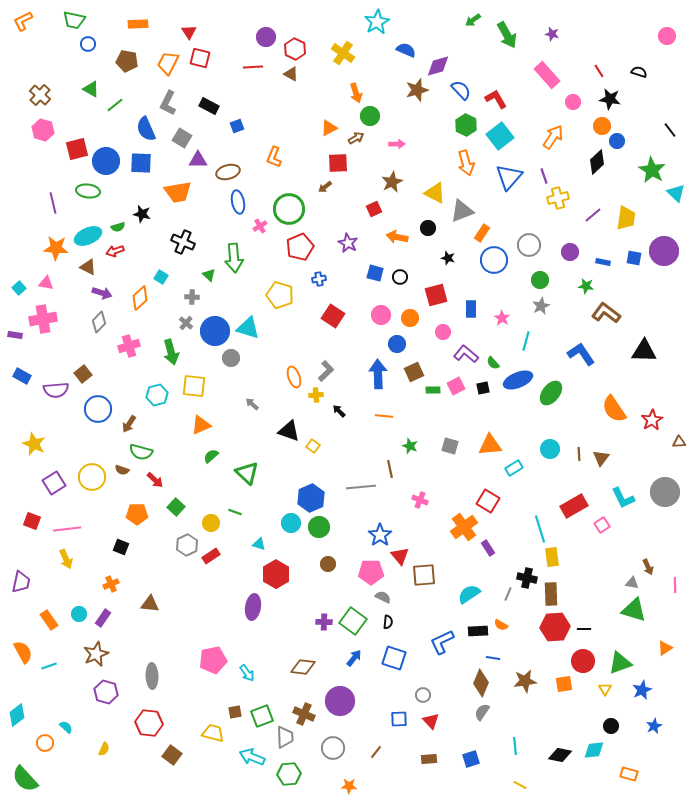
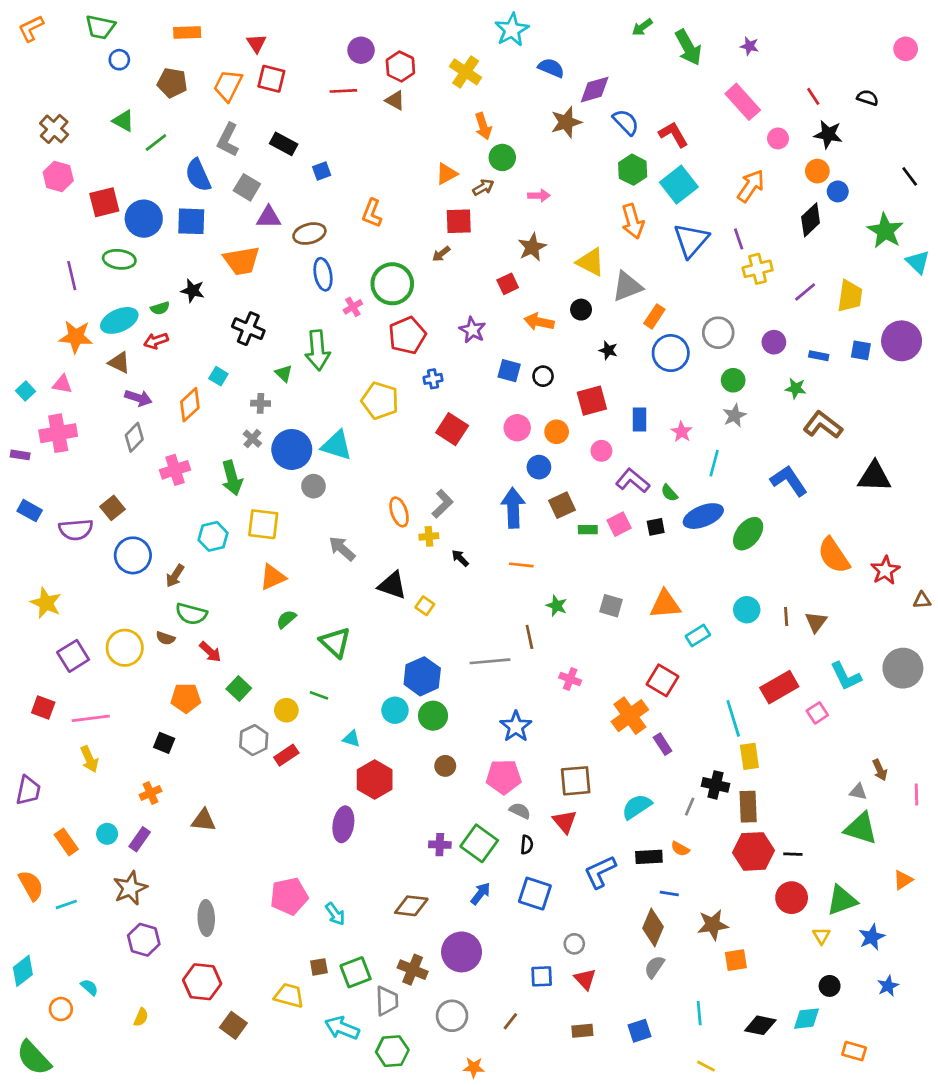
gray arrow: (252, 404) -> (342, 549), size x1.5
red triangle: (400, 556) -> (565, 822), moved
orange square: (564, 684) -> (736, 960), moved

